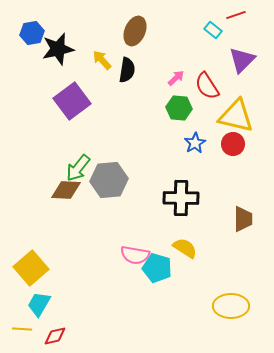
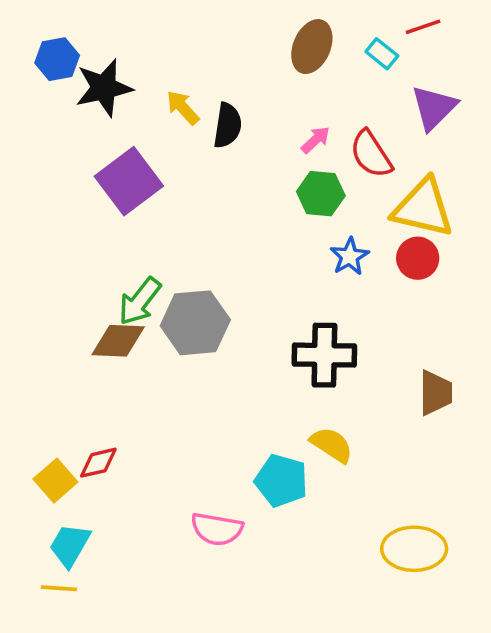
brown ellipse: (135, 31) -> (312, 47), moved
pink semicircle: (135, 255) -> (217, 529), moved
yellow square: (31, 268) -> (55, 481), size x0.7
yellow line: (22, 329) -> (59, 588), moved
red diamond: (55, 336) -> (98, 463), moved

